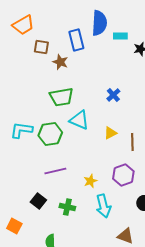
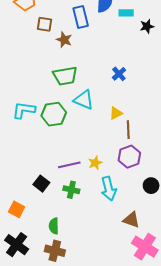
brown line: (132, 142) -> (128, 130), moved
purple line: (55, 171) -> (69, 165), moved

